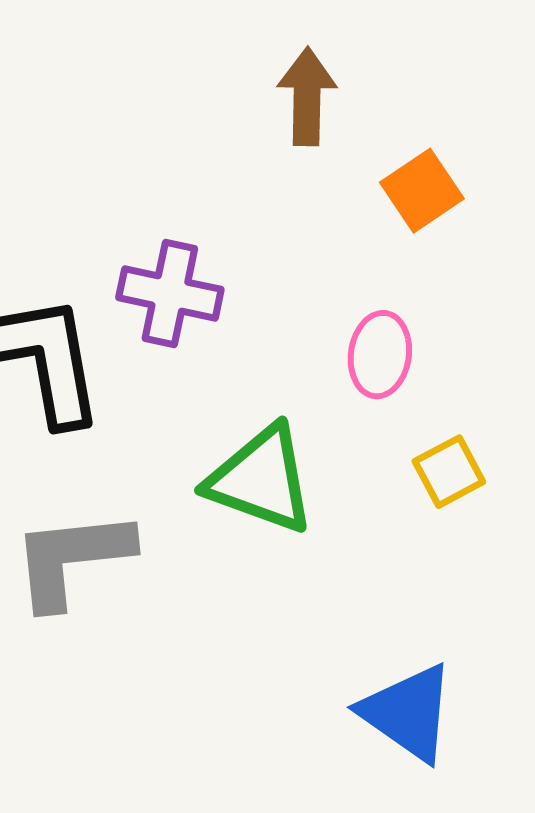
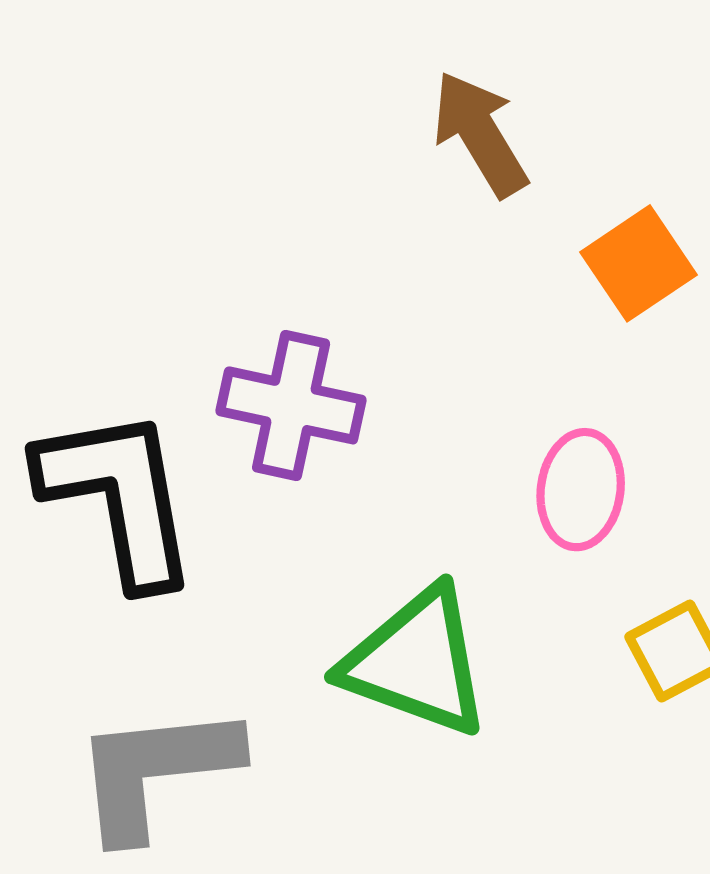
brown arrow: (307, 97) -> (480, 134), turned -32

